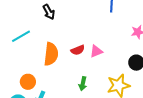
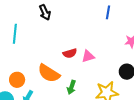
cyan line: (21, 36) -> (15, 34), turned -60
orange semicircle: (51, 54) -> (49, 73), moved, turned 110

